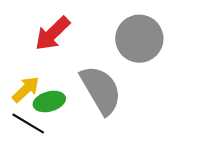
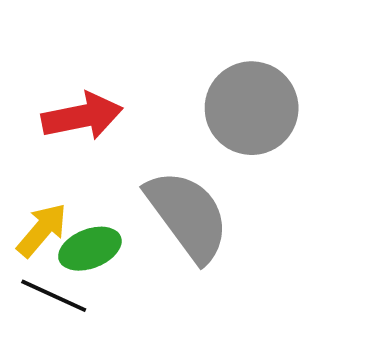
red arrow: (52, 34) -> (82, 116), turned -141

